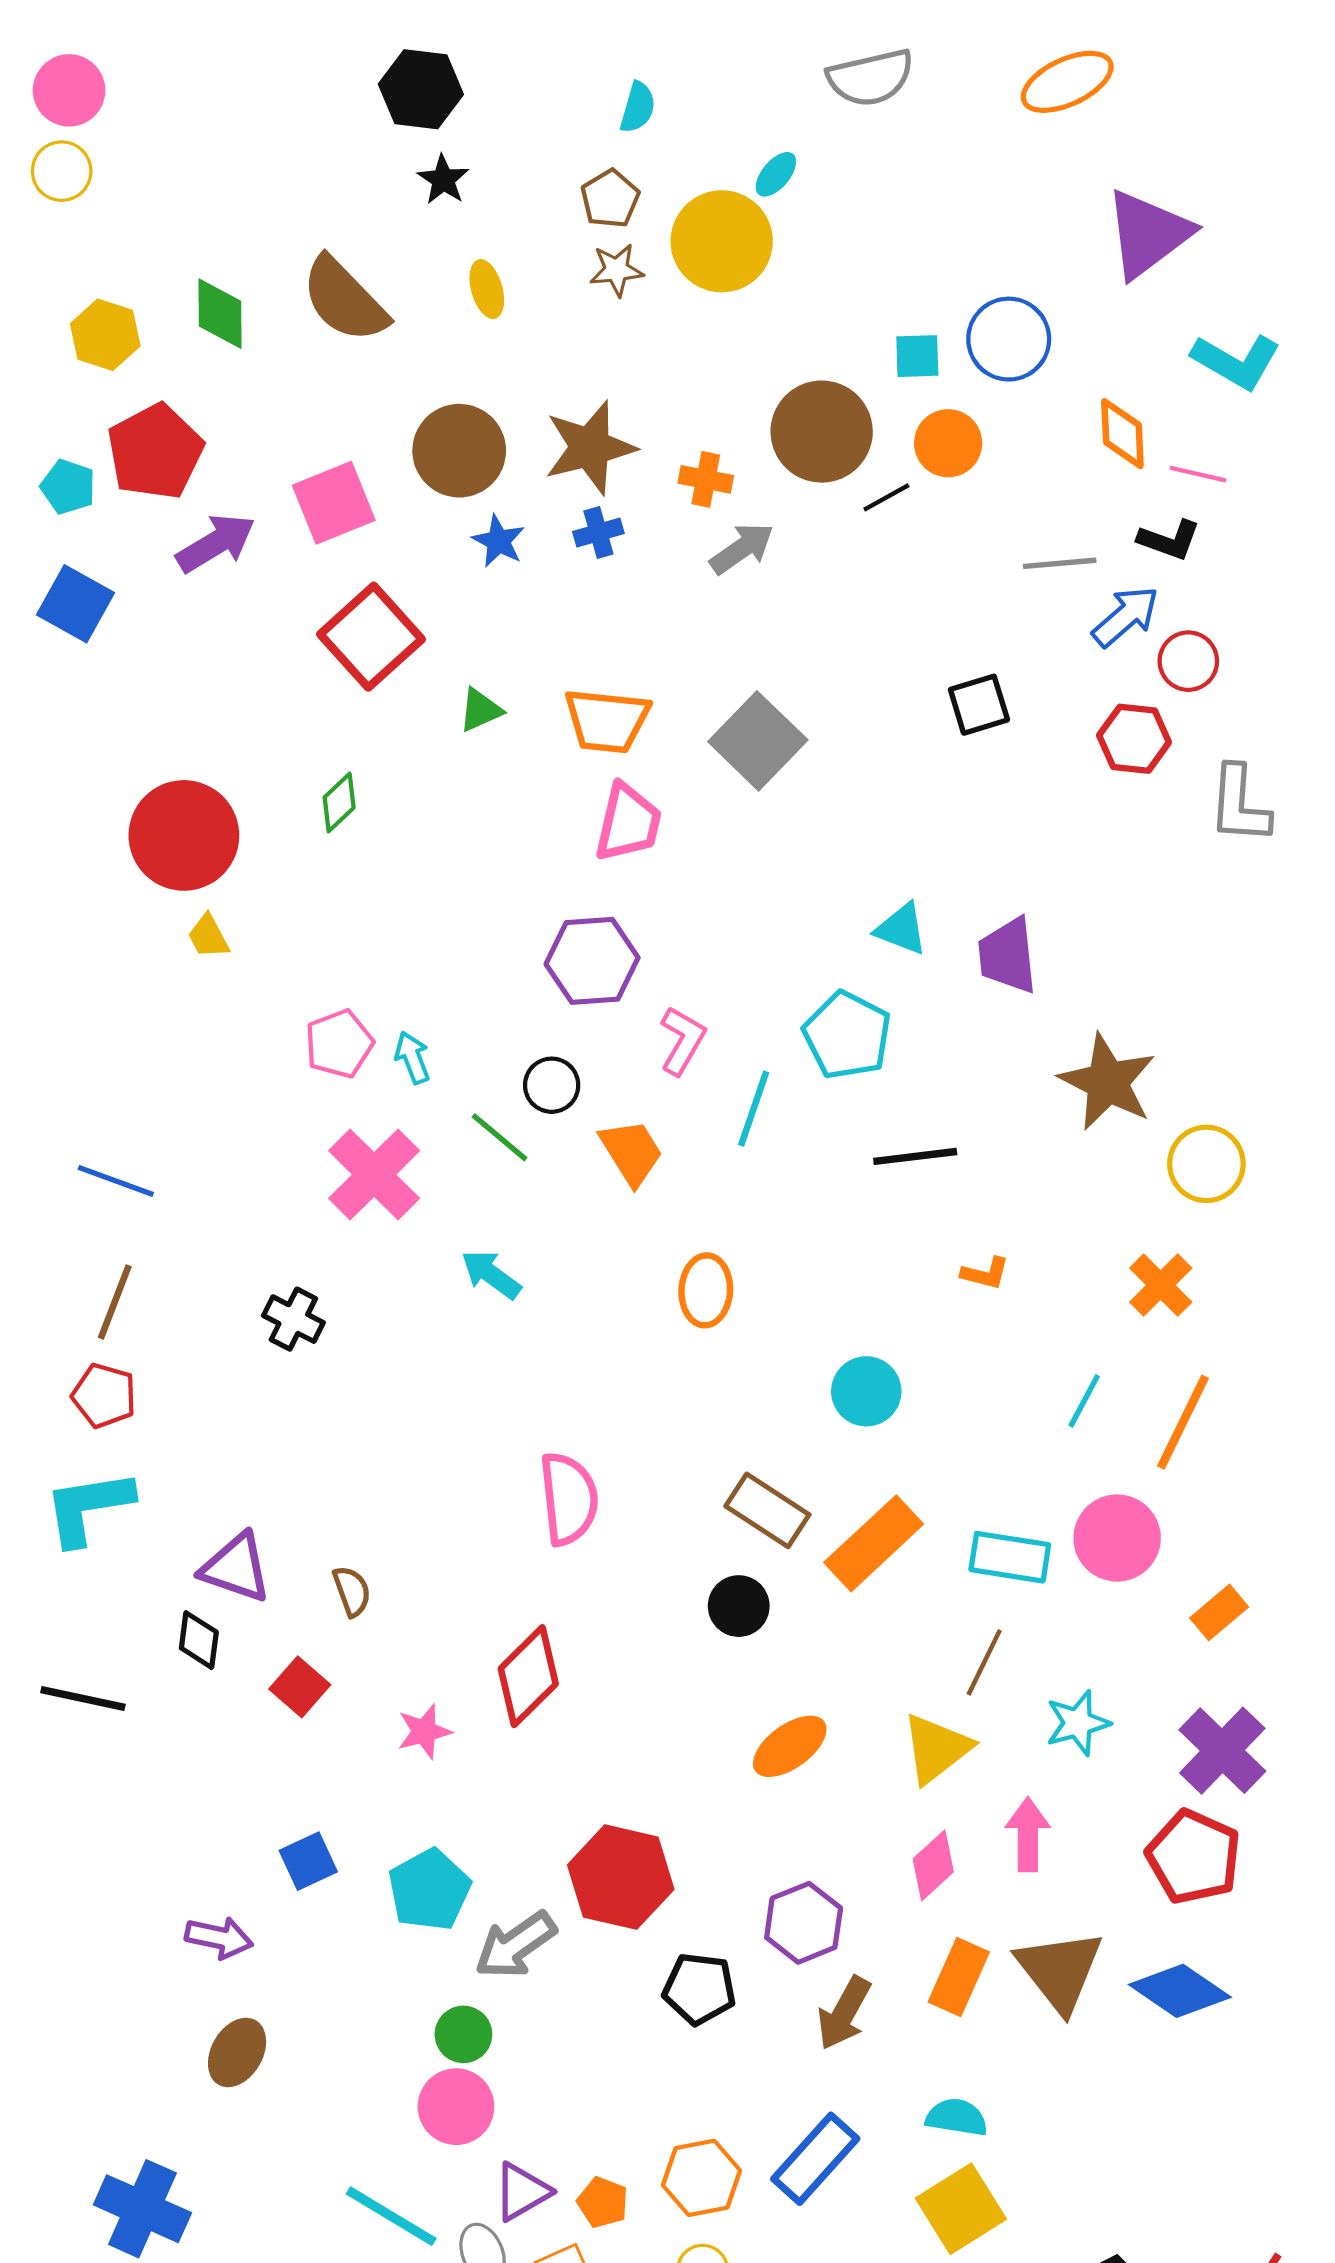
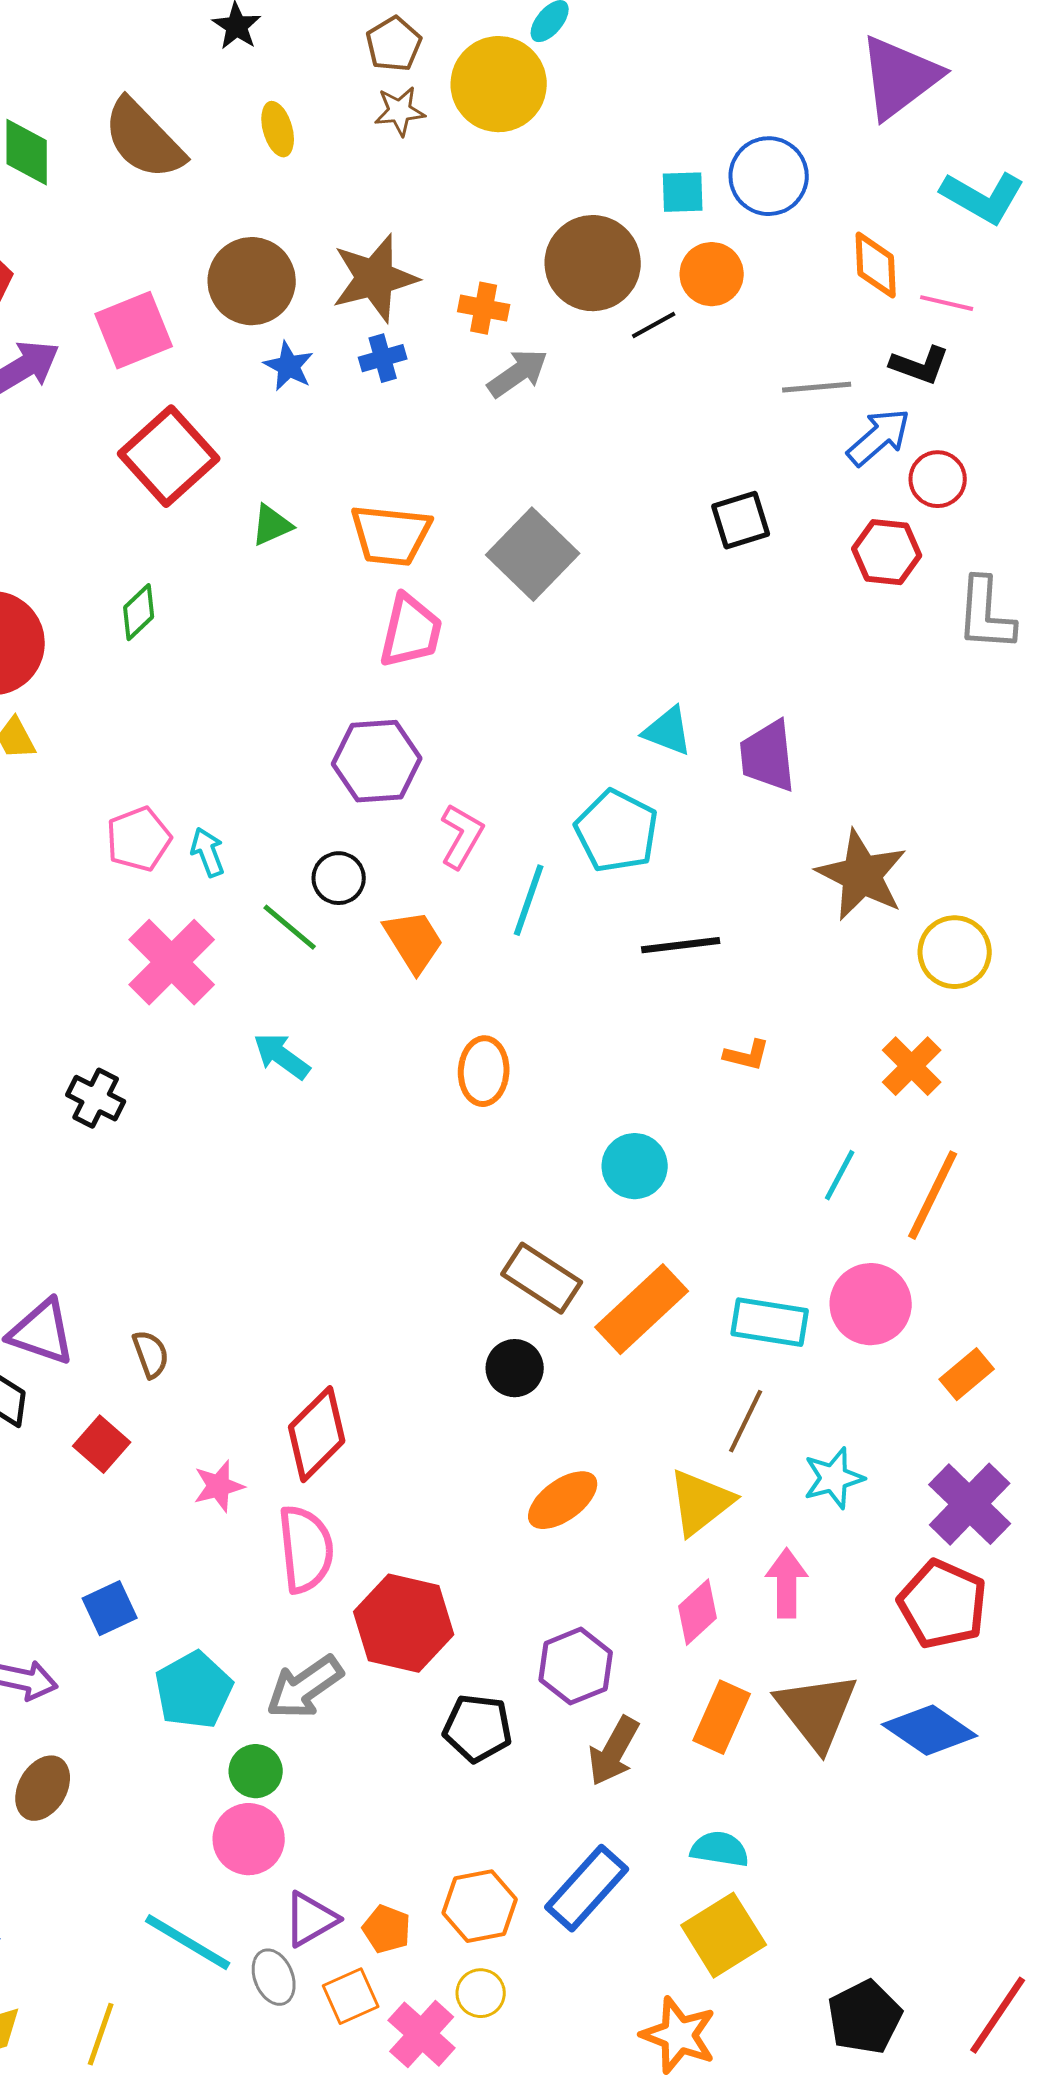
pink semicircle: (569, 1499) -> (306, 1549), moved
cyan pentagon: (429, 1890) -> (194, 1690), moved

